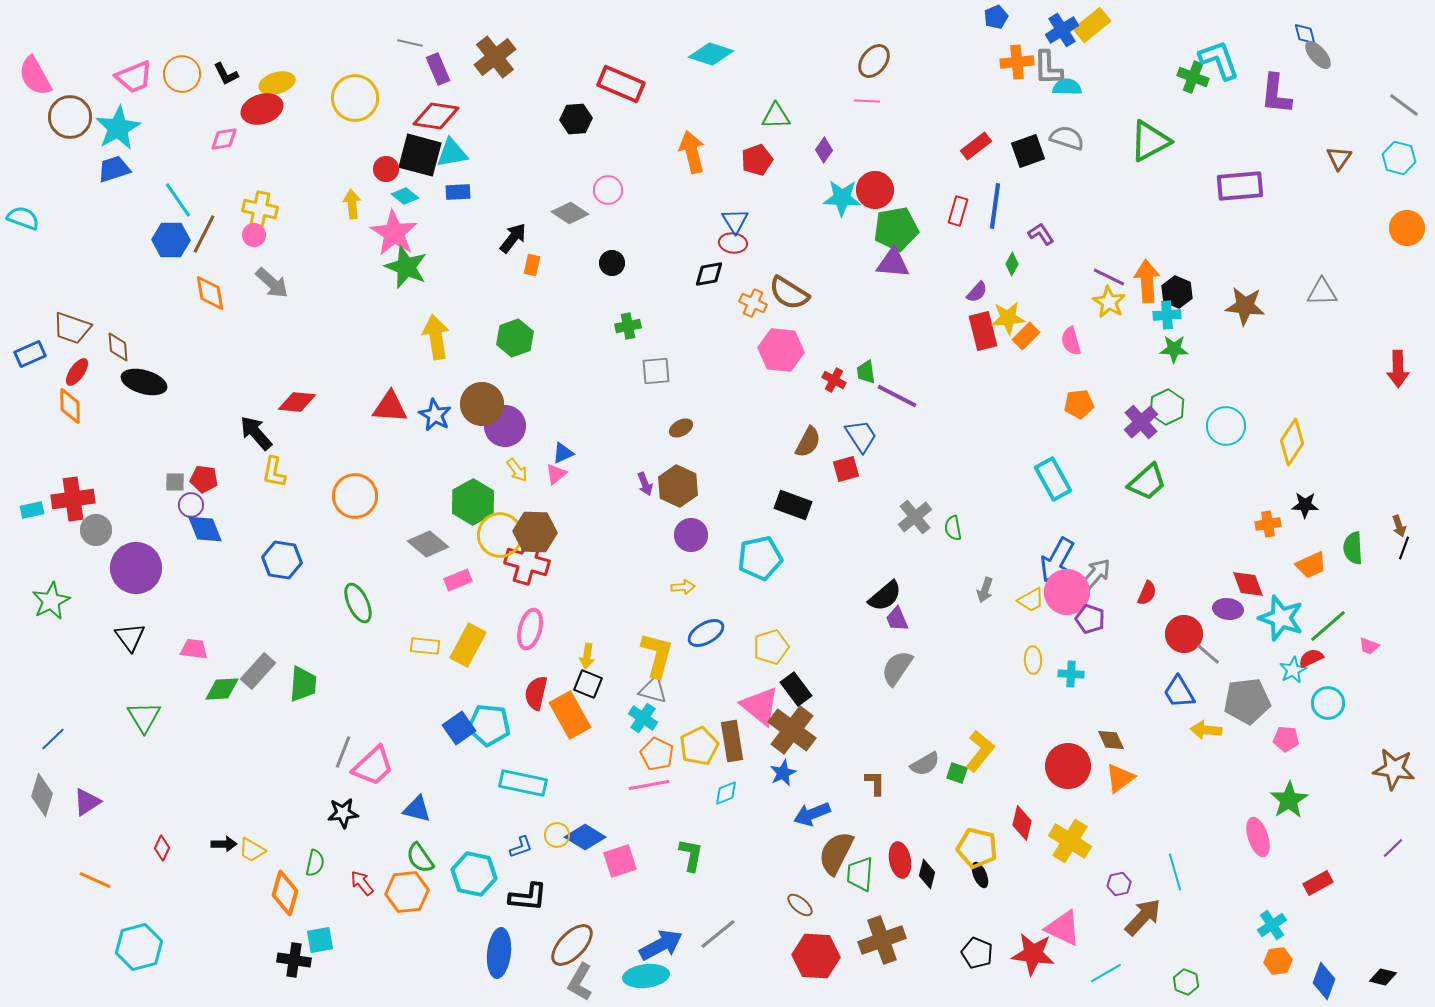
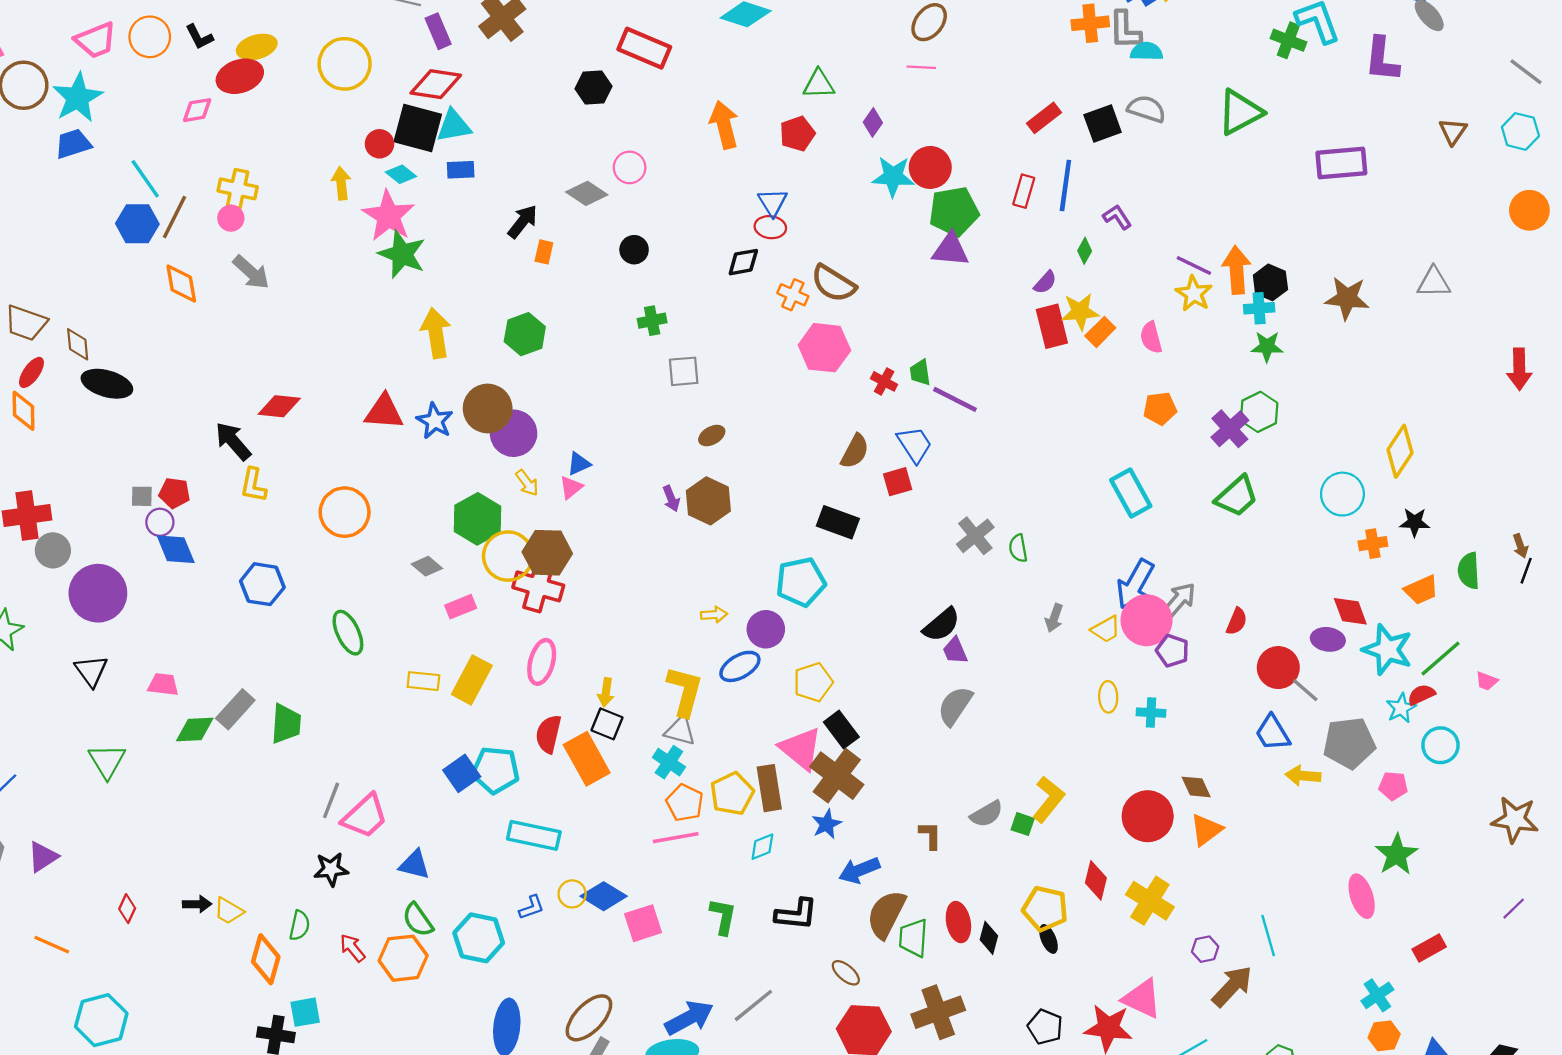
cyan circle: (1226, 426) -> (1342, 494), moved
purple circle: (691, 535) -> (766, 629), moved
gray diamond: (428, 544) -> (427, 566), size x0.7
black L-shape: (528, 897) -> (796, 914), moved

